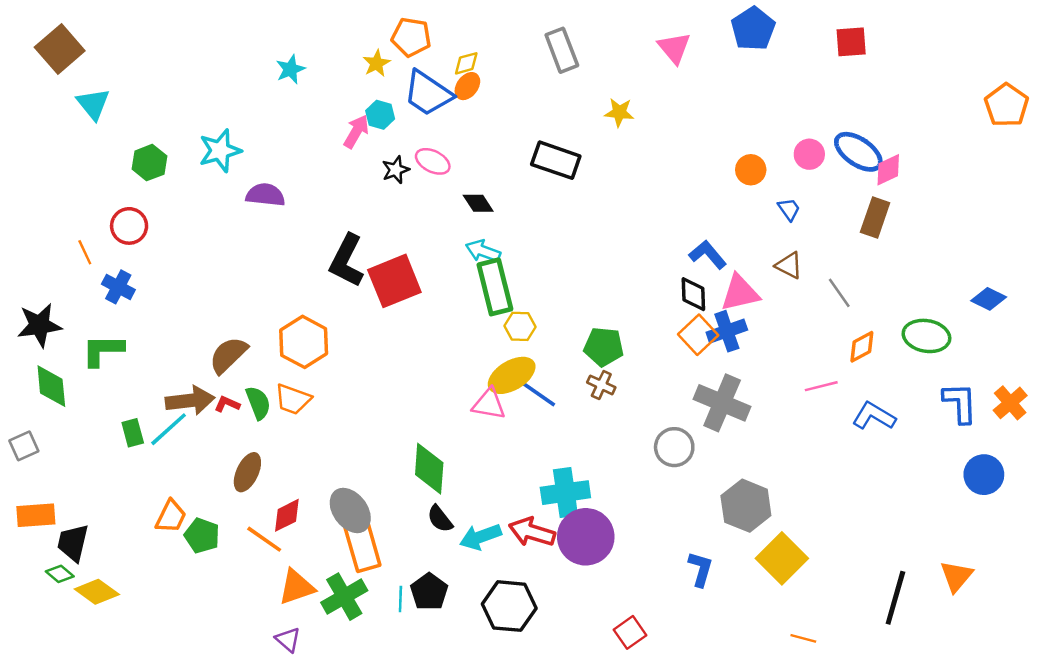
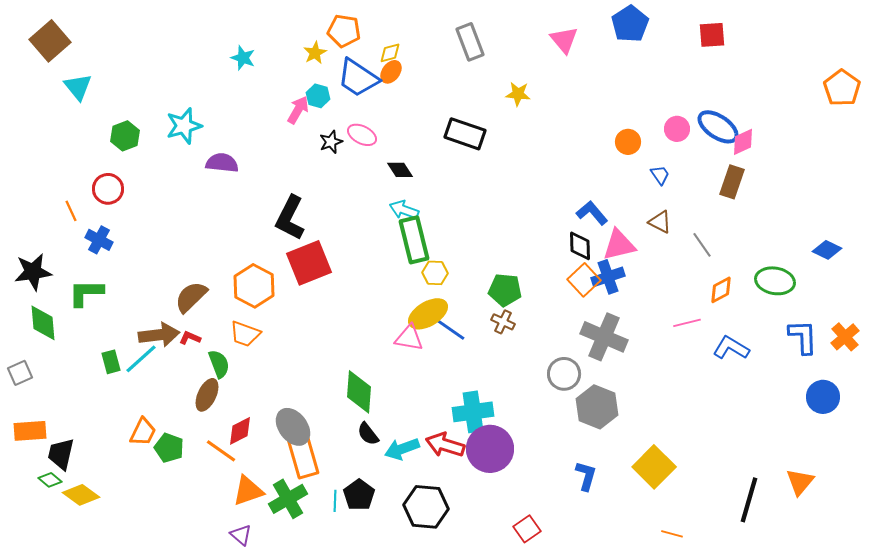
cyan star: (290, 69) -> (243, 58), turned -30
red square: (394, 281) -> (309, 263), moved
green semicircle: (258, 403) -> (219, 364), moved
gray hexagon: (746, 506) -> (597, 407), moved

